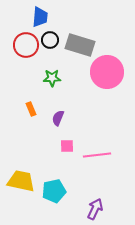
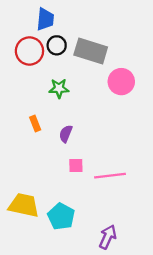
pink circle: (107, 72) -> (121, 82), size x0.7
cyan pentagon: (54, 191) -> (61, 216), turned -30

